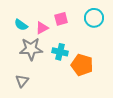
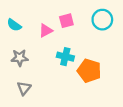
cyan semicircle: (21, 25) -> (14, 25), moved
gray star: (31, 49) -> (20, 58), moved, size x0.7

